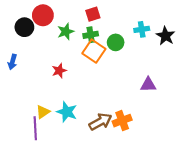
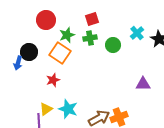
black circle: (24, 27) -> (29, 52), moved
cyan cross: (142, 29) -> (137, 33), turned -32
orange square: (94, 51) -> (60, 53), moved
red star: (59, 71) -> (53, 80), moved

